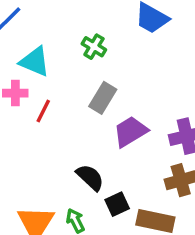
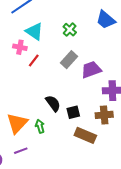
purple trapezoid: (130, 132) -> (91, 70), moved
black square: (117, 204) -> (73, 112), moved

